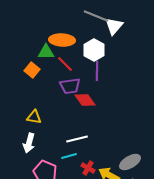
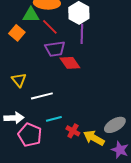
yellow triangle: (34, 117) -> (19, 80), turned 42
white line: (77, 139) -> (42, 96), moved
white arrow: (29, 143) -> (14, 118), moved, turned -108

